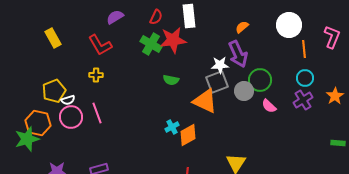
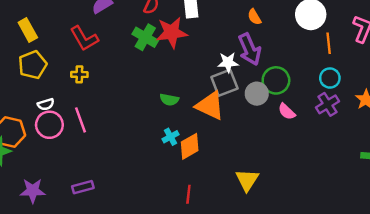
orange semicircle: (242, 27) -> (254, 17), turned -80
green semicircle: (171, 80) -> (169, 100), moved
yellow pentagon: (54, 91) -> (33, 65), moved

